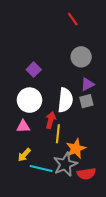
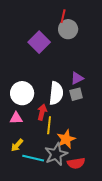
red line: (73, 19) -> (63, 16), turned 48
gray circle: (81, 57) -> (68, 29), moved
purple square: (34, 70) -> (39, 42), moved, size x1.5

